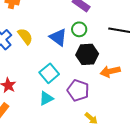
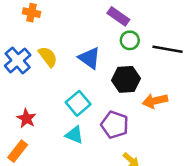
green circle: (79, 29) -> (130, 40), moved
cyan triangle: (46, 98) -> (74, 135), turned 49

